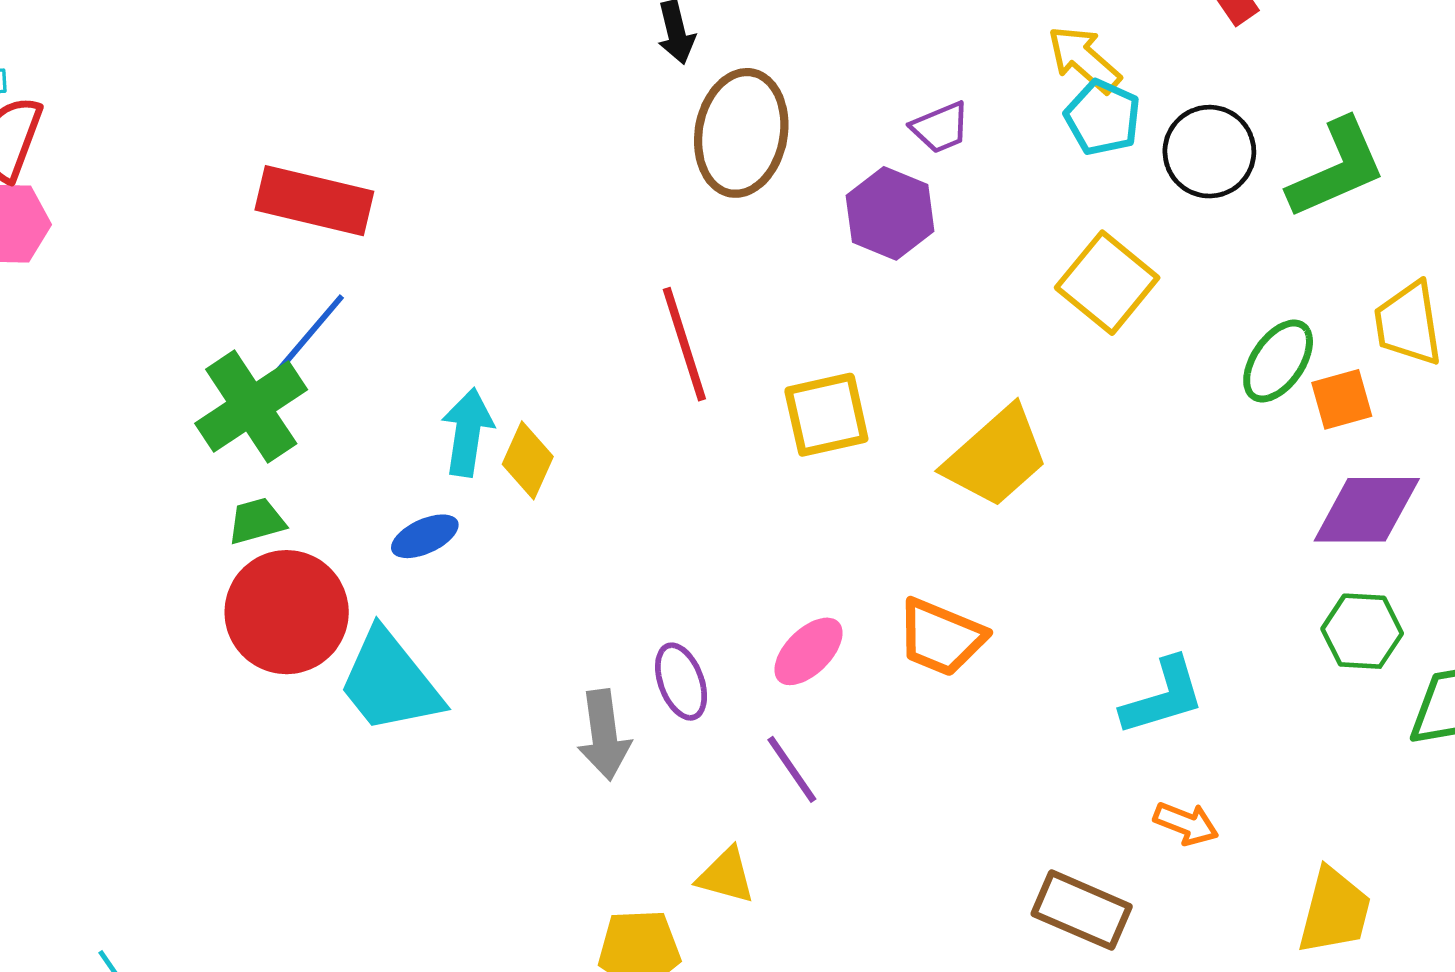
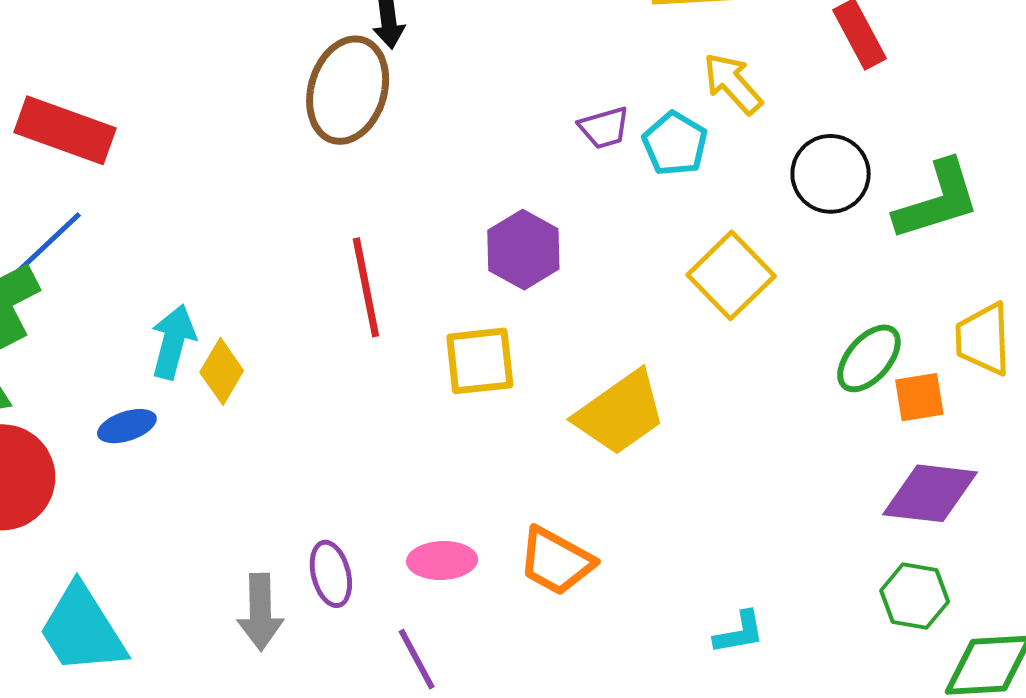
cyan pentagon: (1103, 117) -> (675, 144), moved
brown ellipse: (741, 133) -> (348, 90), moved
purple hexagon: (890, 213) -> (523, 250), moved
pink ellipse: (808, 651) -> (442, 560), turned 36
cyan trapezoid: (390, 682) -> (82, 629), moved
cyan L-shape: (1163, 697) -> (739, 633), size x0.7

